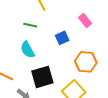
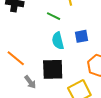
cyan semicircle: (27, 50) -> (58, 41), moved

